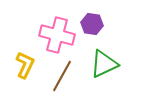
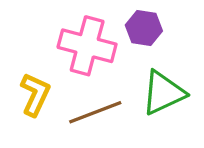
brown line: (62, 76) -> (95, 112), turned 40

